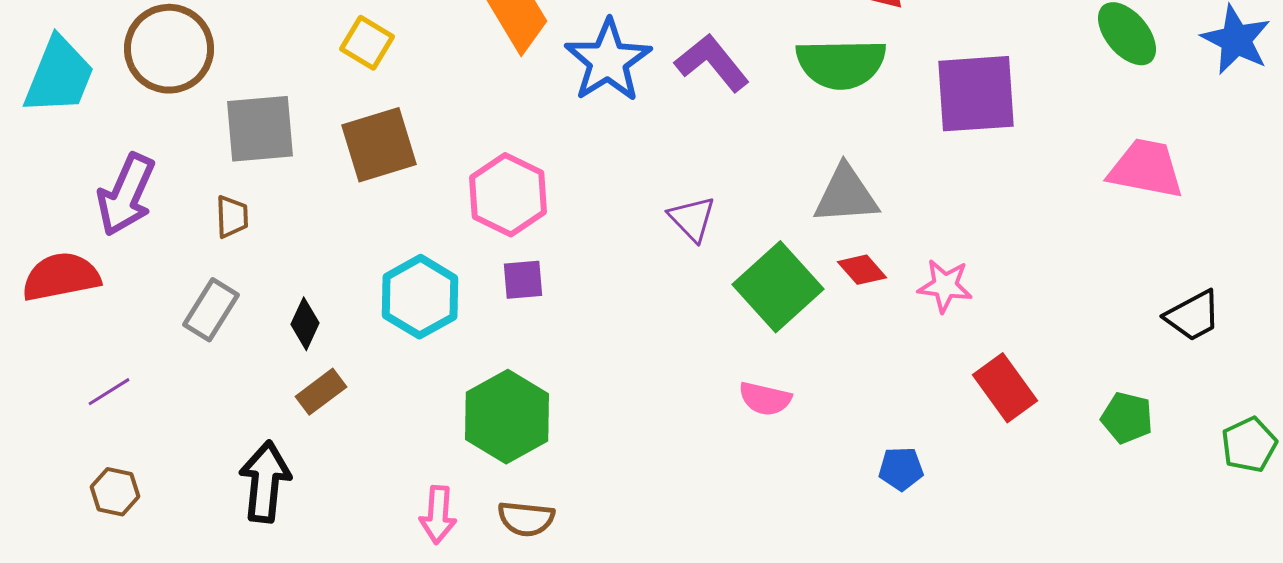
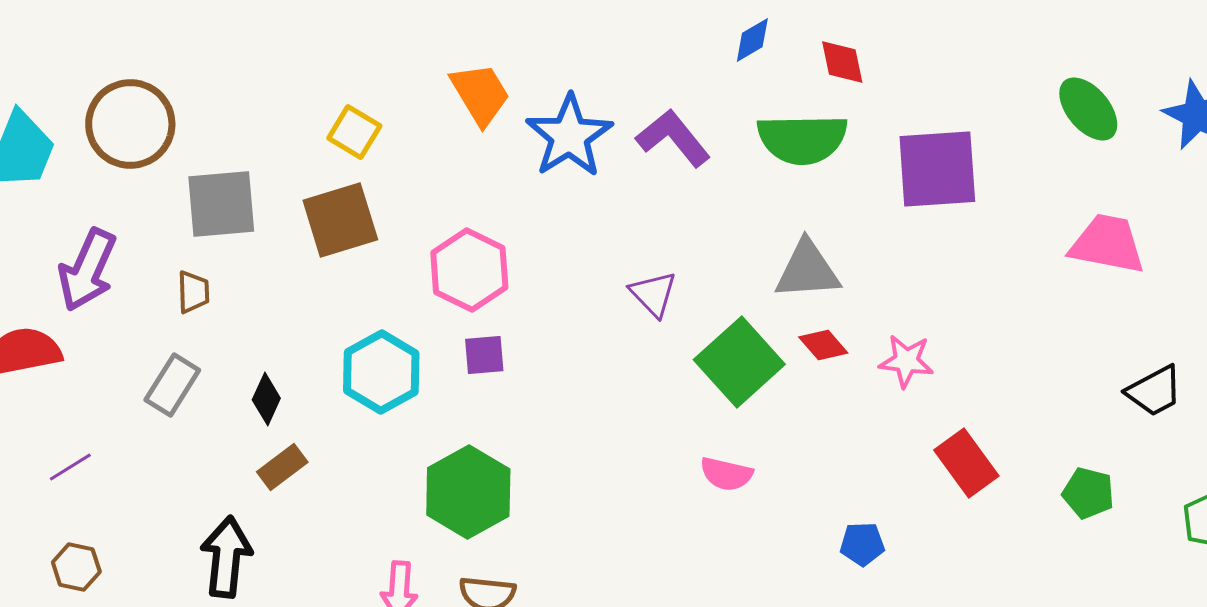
yellow square: (367, 43) -> (354, 132), moved

